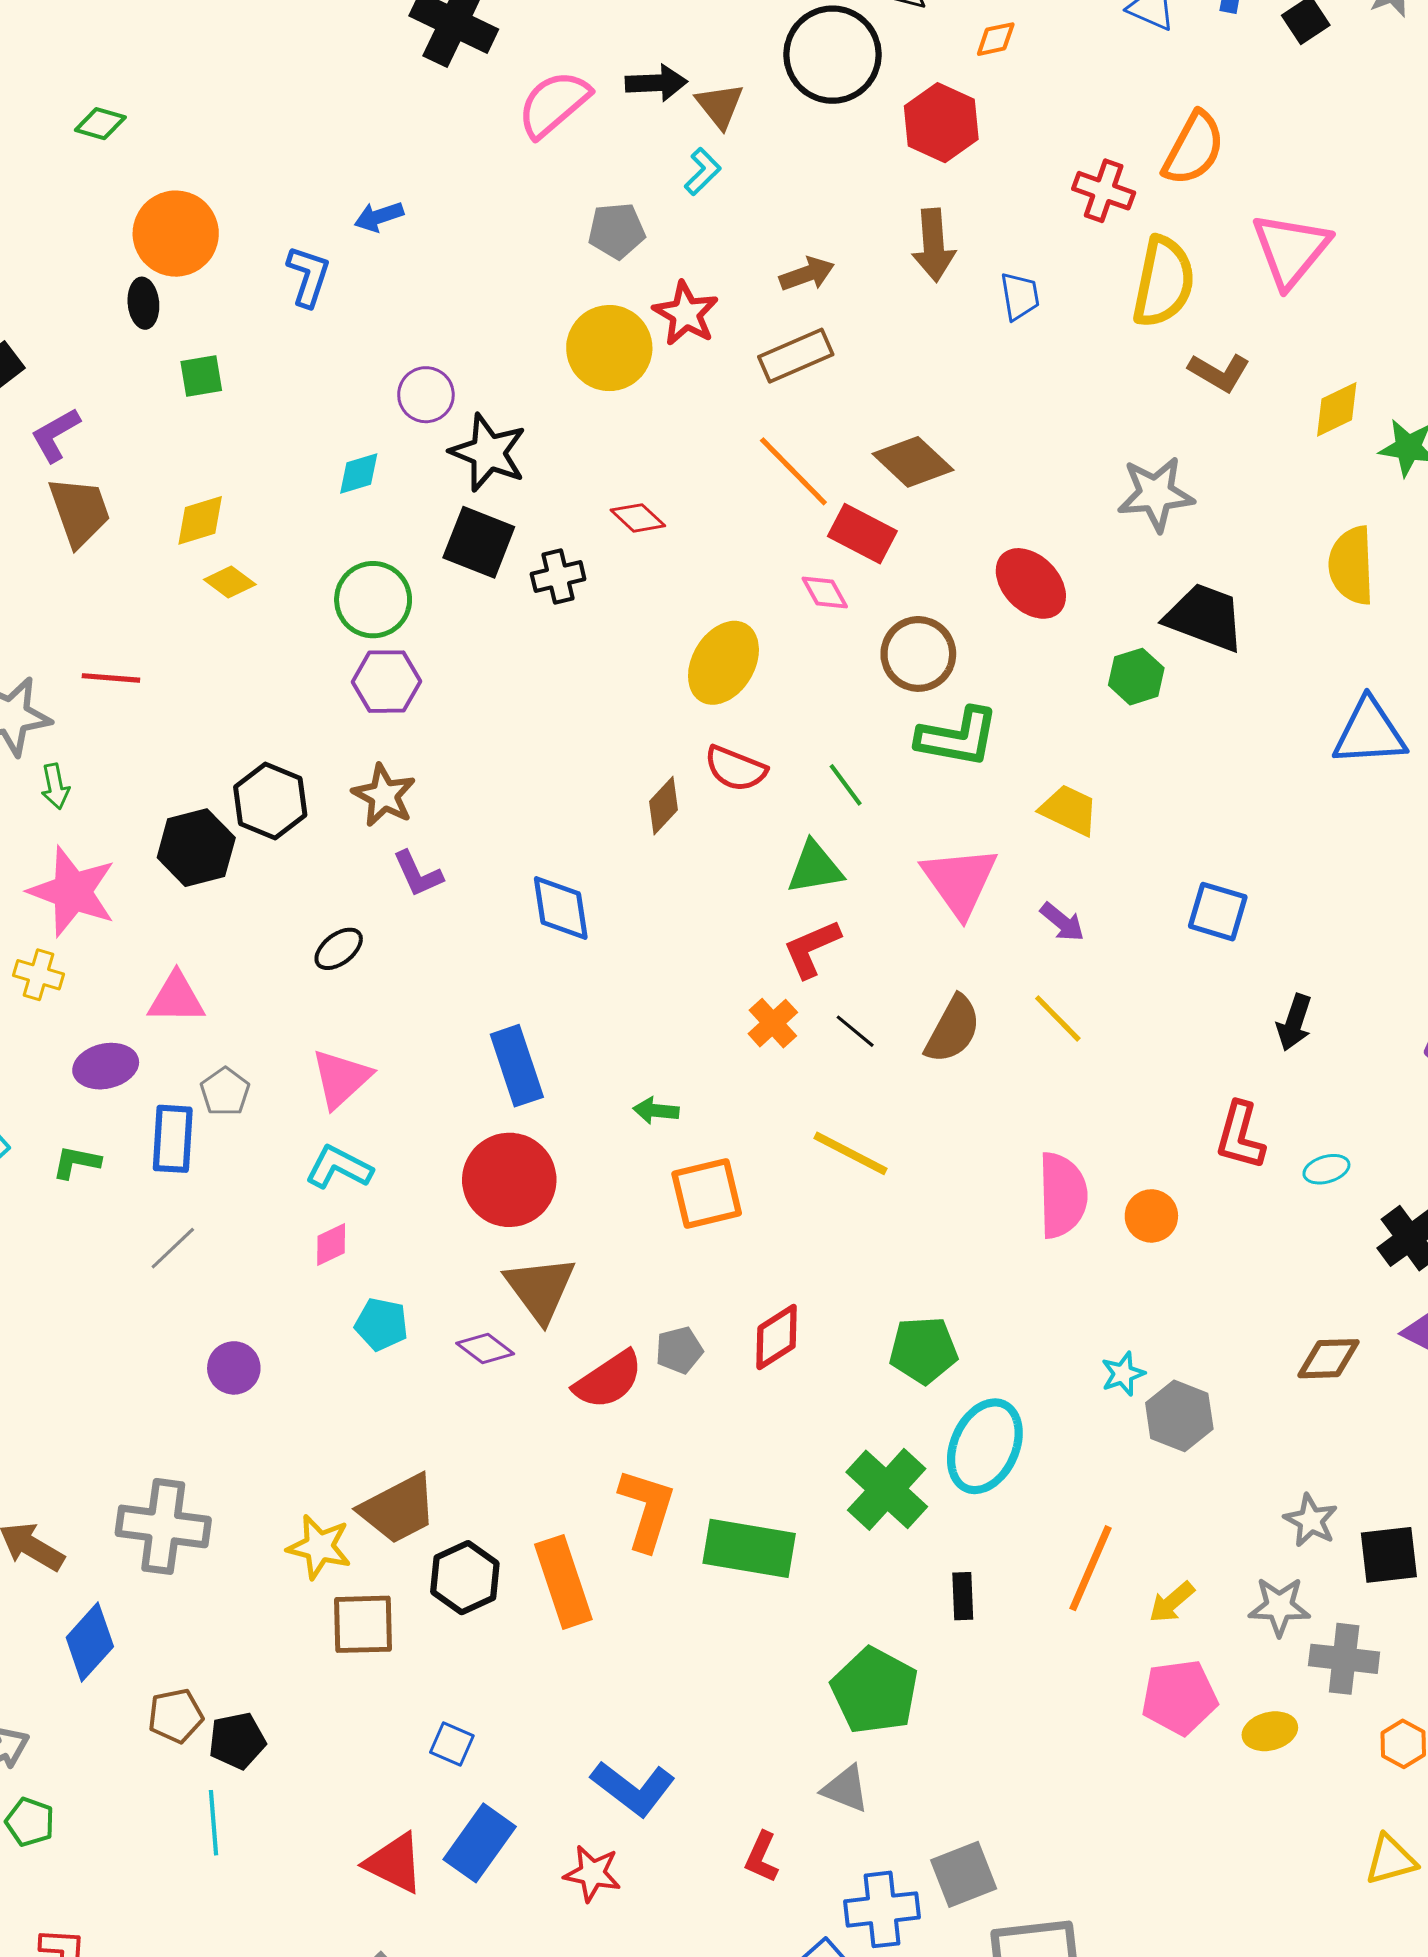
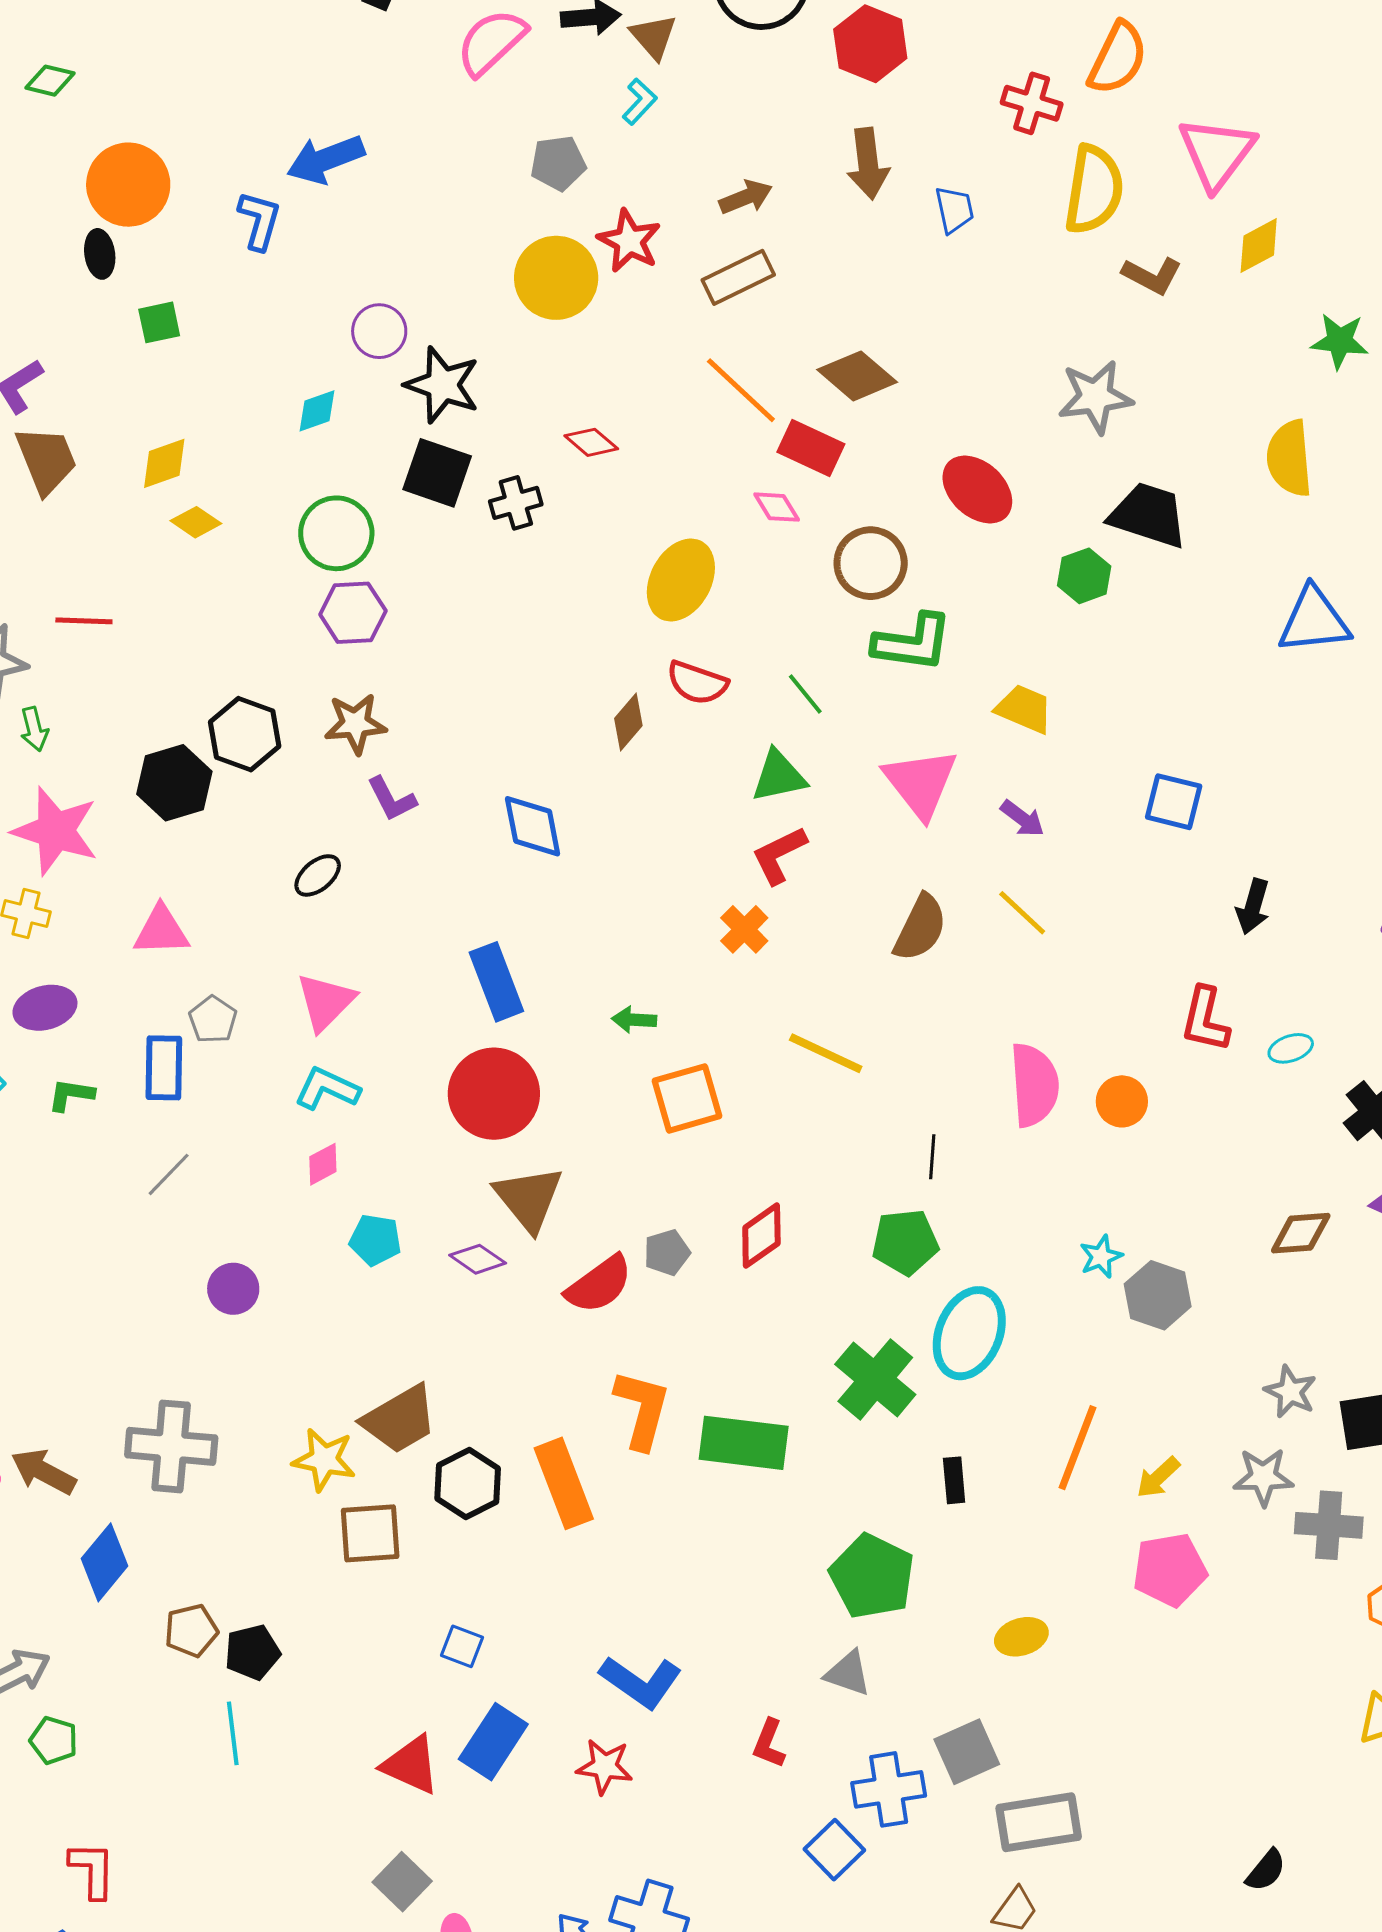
blue arrow: (379, 217) -> (326, 159), size x1.6
yellow diamond: (1337, 409) -> (1259, 245), moved
brown star: (384, 795) -> (355, 724), turned -30
black line: (855, 1031) -> (932, 1157), moved, turned 57
purple ellipse: (106, 1066) -> (45, 1008), moved
yellow ellipse: (1270, 1731) -> (1021, 1637), moved

